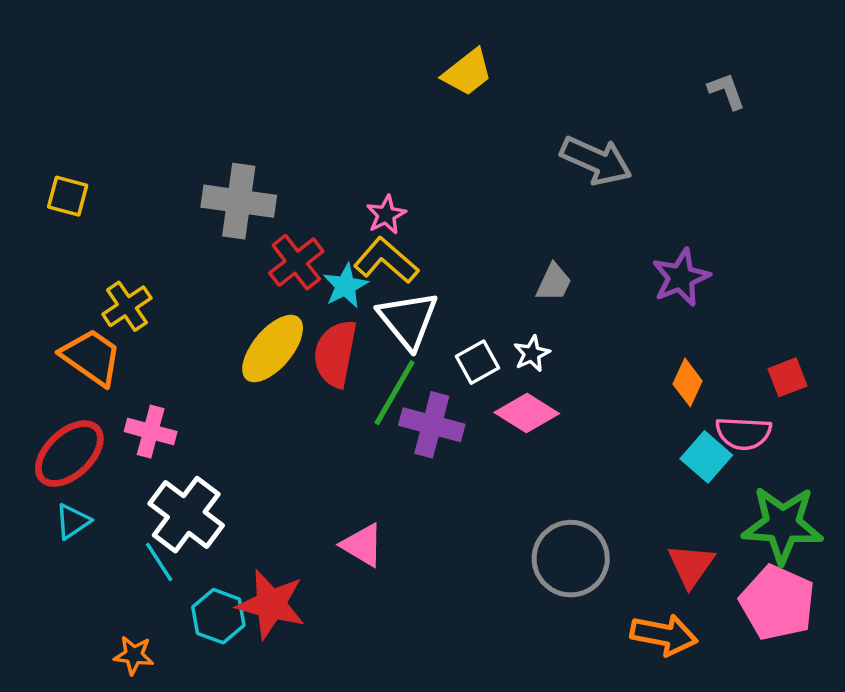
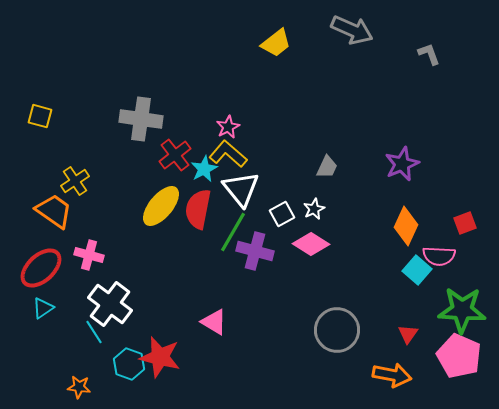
gray arrow: (596, 161) -> (352, 30), moved
orange diamond: (688, 382) -> (406, 226), size x1.4
red triangle: (691, 565) -> (408, 334), size x0.7

